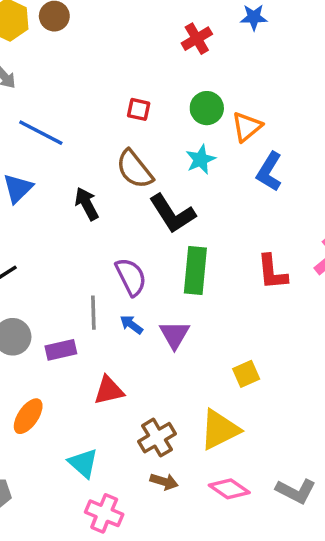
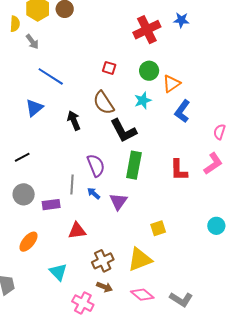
red cross: (197, 39) -> (147, 30), size x1.5
pink cross: (104, 513) -> (83, 303), moved

